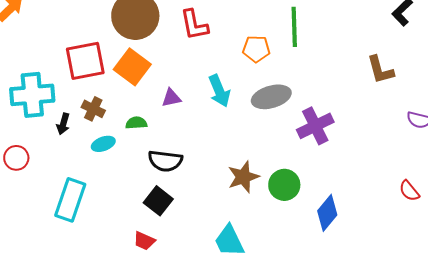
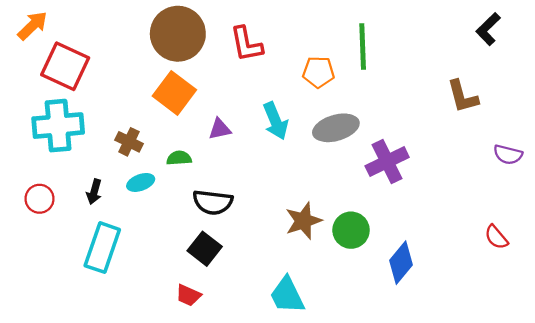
red square: (85, 61) -> (65, 66), moved, turned 36
black arrow: (63, 124) -> (94, 192), moved

